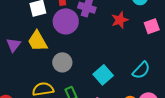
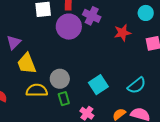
yellow trapezoid: (38, 41) -> (27, 64), moved
gray circle: (62, 62) -> (60, 79), moved

